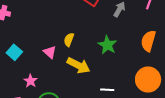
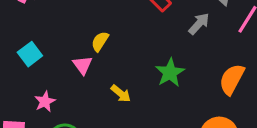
yellow semicircle: (69, 40) -> (100, 41), moved
yellow arrow: (79, 65) -> (121, 94), size x0.6

